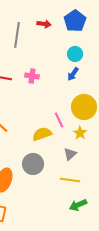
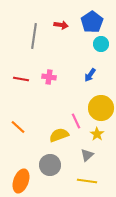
cyan circle: (75, 54) -> (101, 44), moved

